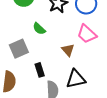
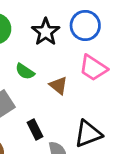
brown triangle: (68, 50) -> (58, 85), moved

